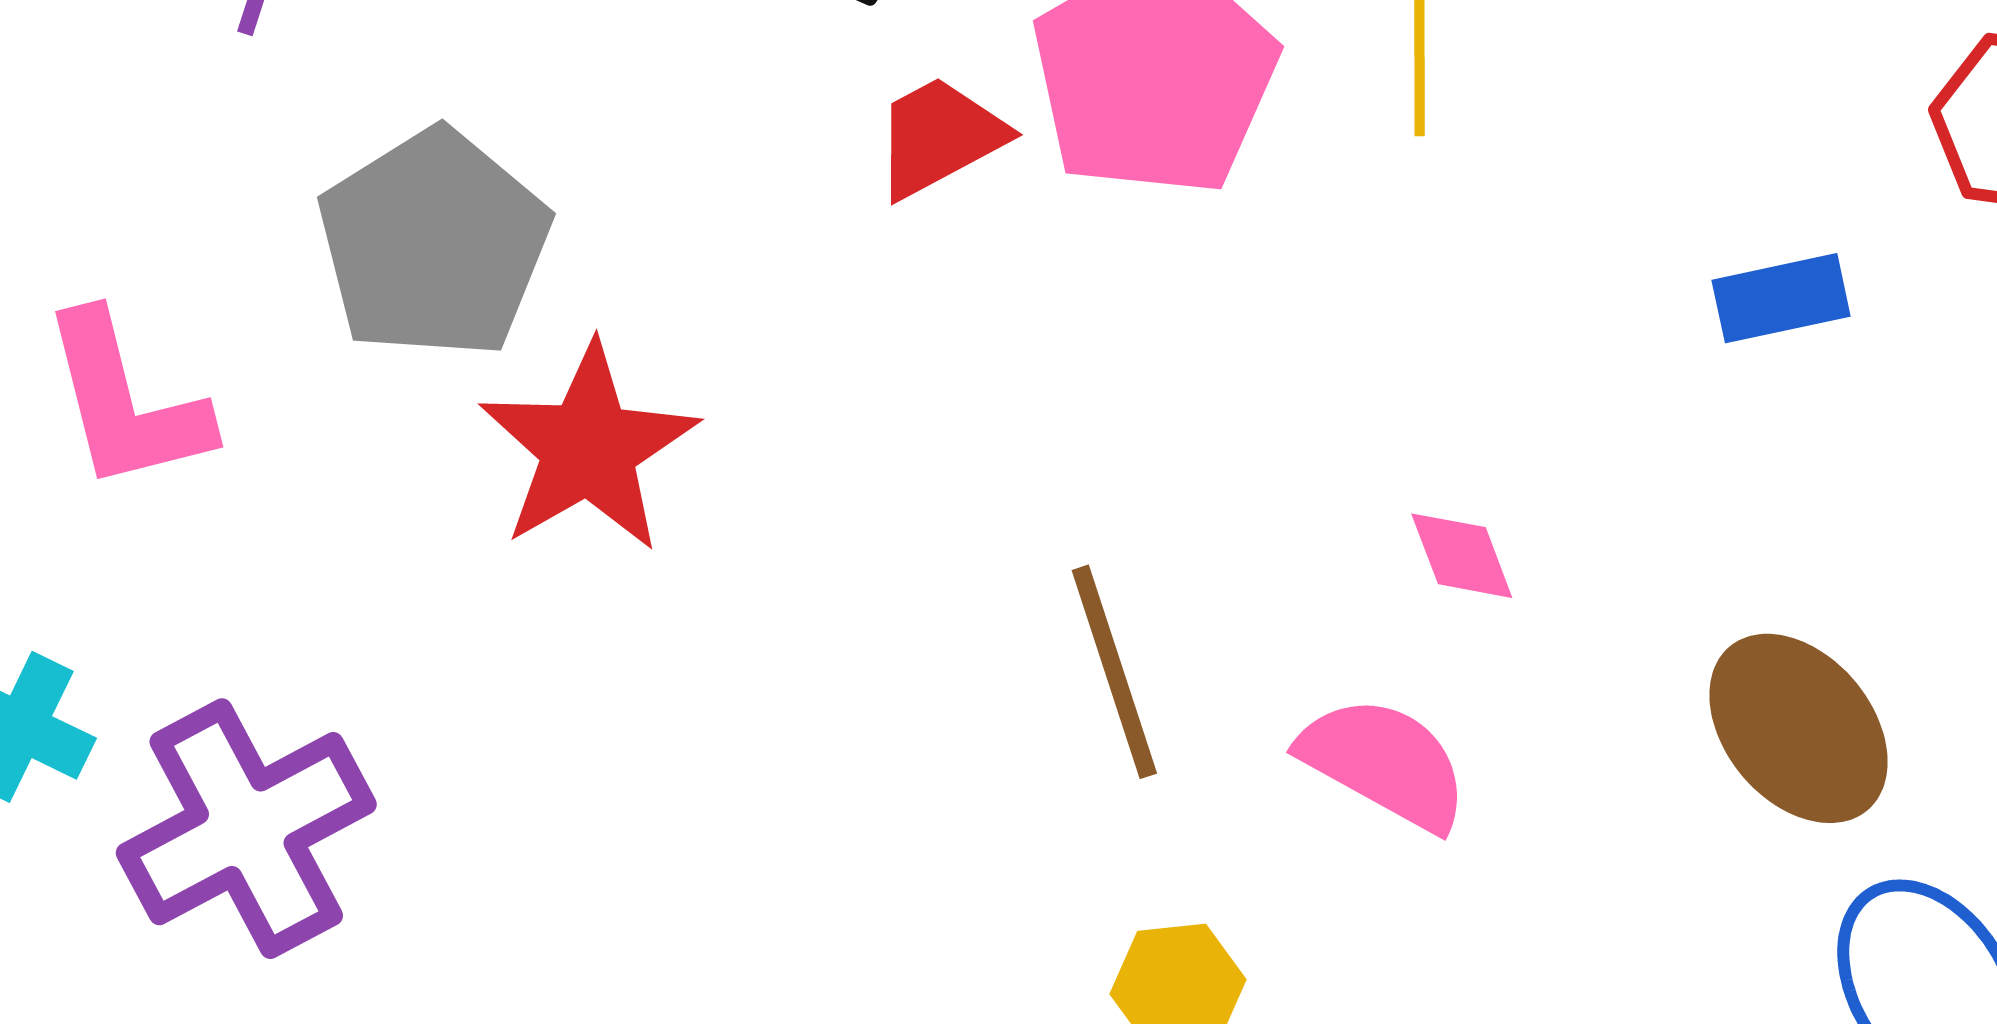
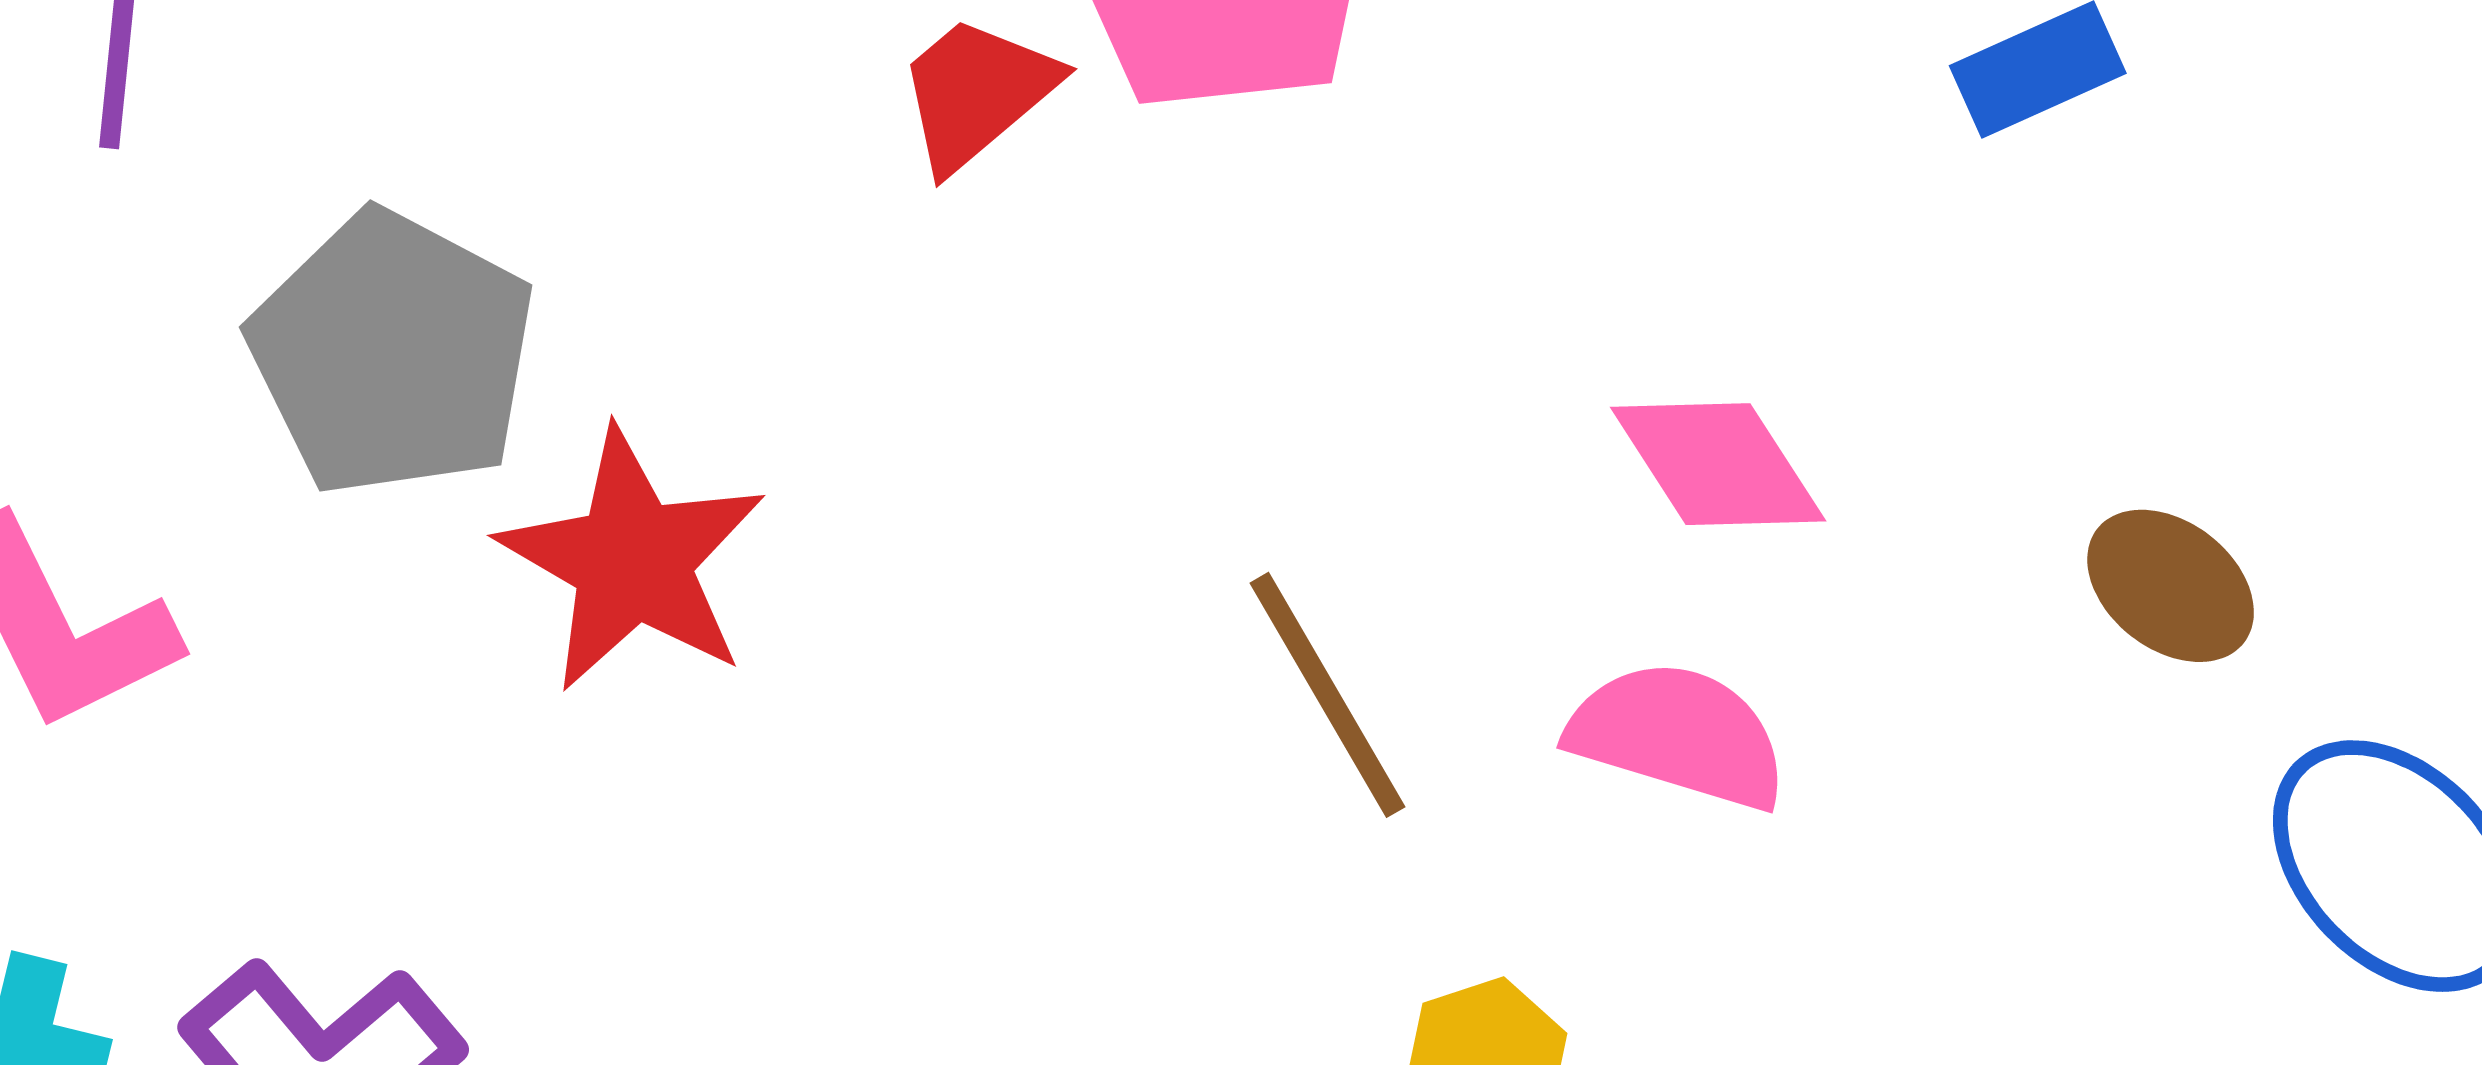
pink diamond: (1462, 556) -> (1718, 464), size x1.5
brown ellipse: (1799, 728) -> (2171, 586), size x0.7

